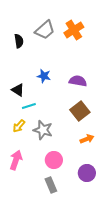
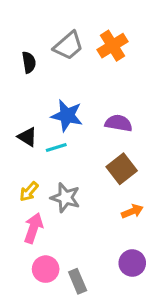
blue star: (44, 76) -> (67, 116), size x1.5
cyan line: (29, 106) -> (56, 147), moved
pink arrow: (16, 160) -> (33, 228), moved
pink circle: (54, 160) -> (46, 269), moved

